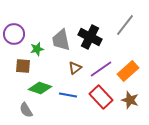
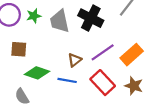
green star: (37, 49) -> (34, 16), moved
brown triangle: (75, 68) -> (75, 60), moved

